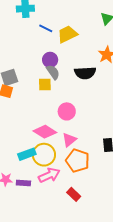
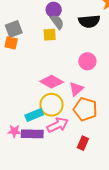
pink circle: (67, 111) -> (87, 61), moved
cyan rectangle: (27, 154) -> (34, 115), moved
purple rectangle: (23, 183) -> (32, 134), size x1.5
red rectangle: (74, 194) -> (83, 143), turned 72

